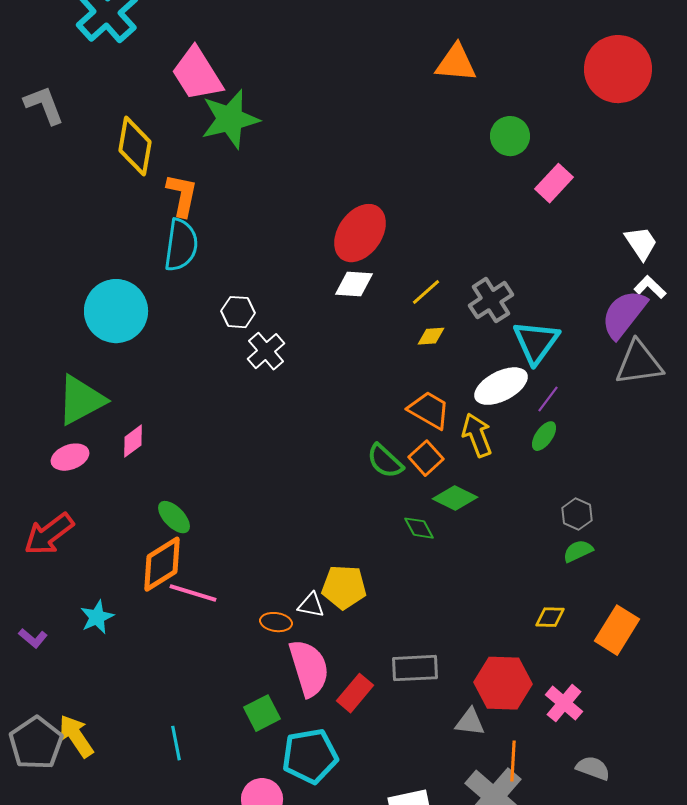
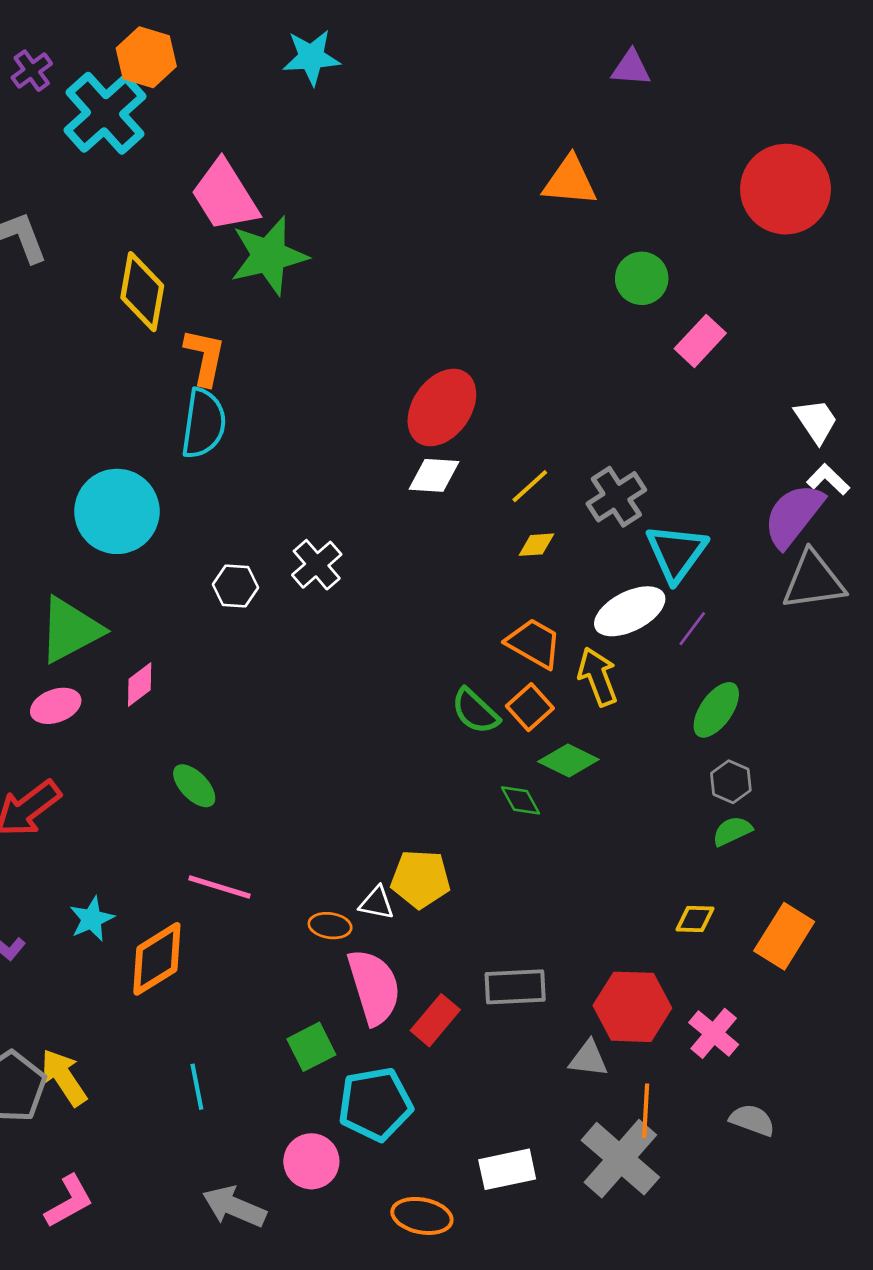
white hexagon: (238, 312) -> (235, 586), moved
green ellipse: (544, 436) -> (716, 710), moved, size x1.4
orange diamond: (162, 564) -> (157, 959), moved

